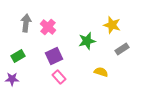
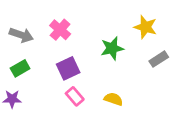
gray arrow: (26, 23) -> (21, 35), moved, turned 102
yellow semicircle: (101, 72) -> (113, 99), moved

